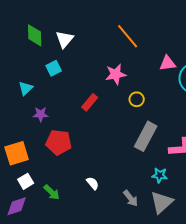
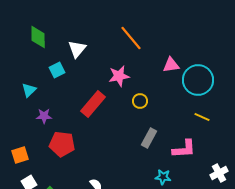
white triangle: (65, 39) -> (77, 49), moved
red rectangle: (90, 102) -> (93, 104), size x1.5
gray rectangle: (146, 136) -> (149, 138), size x0.7
orange square: (17, 153) -> (20, 155), size x0.7

